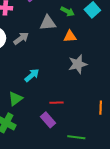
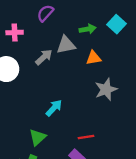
green arrow: (67, 11) -> (88, 29), turned -32
gray arrow: (21, 38) -> (44, 57), moved

